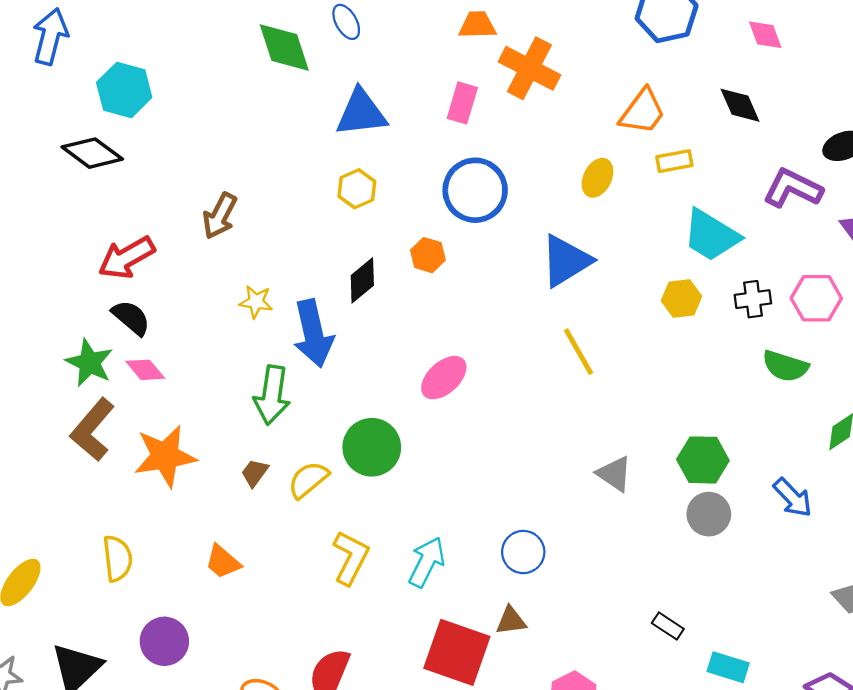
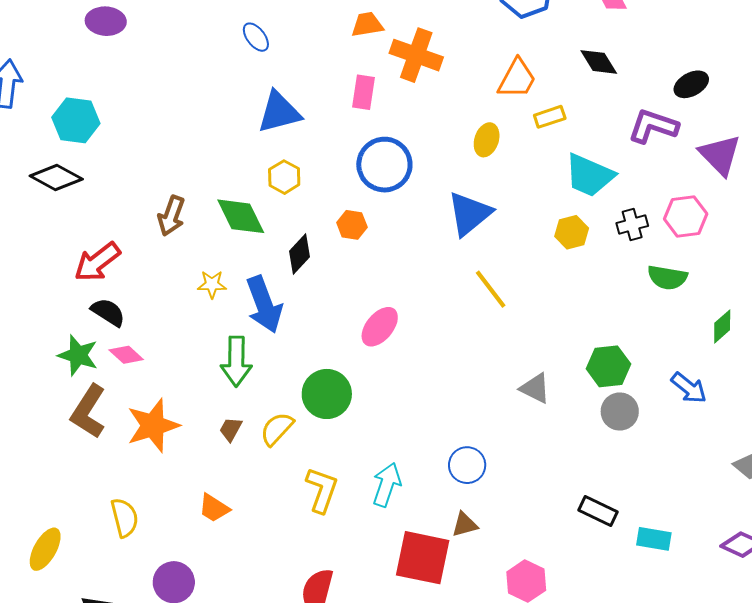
green diamond: (284, 47) -> (241, 216), moved
black rectangle: (668, 626) -> (598, 511), size x1.4

